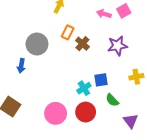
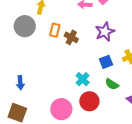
gray circle: (37, 44) -> (25, 26), moved
blue arrow: (21, 66) -> (20, 83), moved
blue square: (101, 80) -> (106, 62), moved

